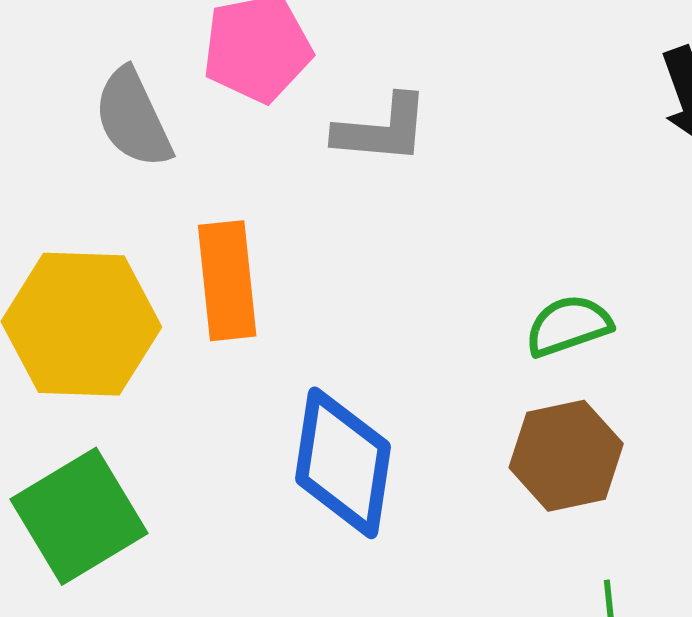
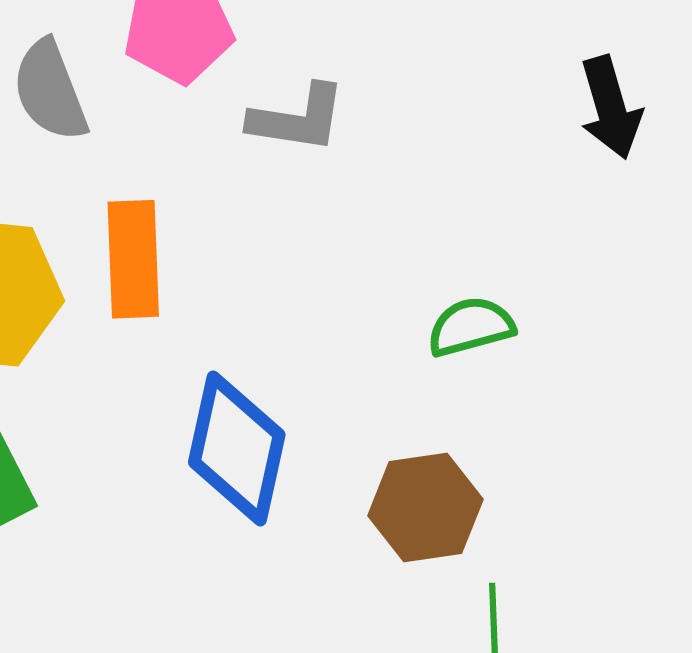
brown hexagon: (566, 456) -> (425, 507), moved

